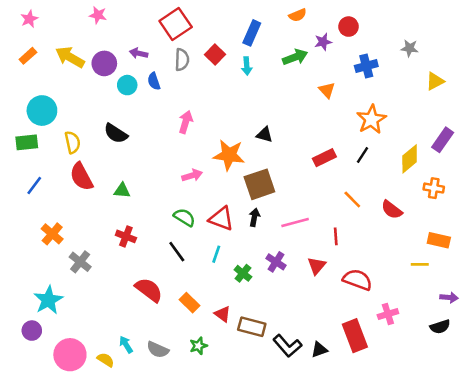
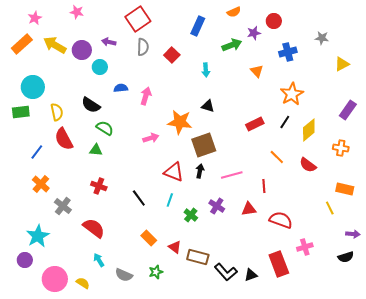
pink star: (29, 19) -> (35, 18), moved
red square: (215, 55) -> (172, 55), moved
orange rectangle: (28, 56) -> (22, 44), size x1.5
cyan arrow: (247, 66) -> (206, 70), moved
blue semicircle: (154, 81) -> (121, 88), moved, turned 104
yellow diamond: (410, 159) -> (309, 130), moved
blue line: (34, 186) -> (37, 152), moved
green semicircle: (184, 217) -> (105, 128), moved
yellow line: (420, 264) -> (330, 208), turned 64
red triangle: (317, 266) -> (249, 209), turned 42
red semicircle: (149, 290) -> (94, 228), moved
cyan arrow: (126, 345) -> (99, 260), moved

